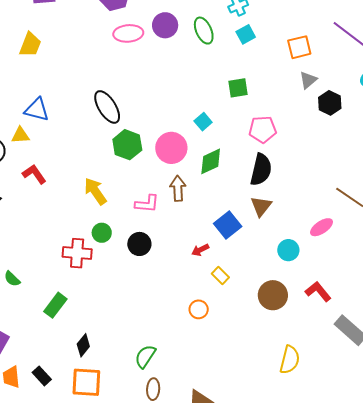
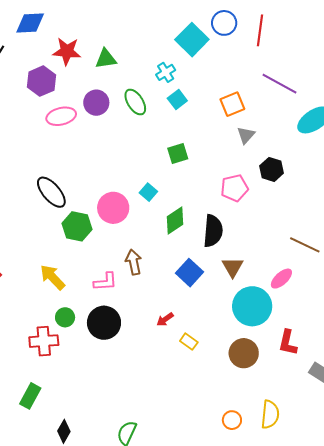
black hexagon: (330, 103) -> (272, 169), moved
pink pentagon: (263, 129) -> (234, 188), moved
pink circle: (171, 148) -> (113, 208), moved
green diamond: (211, 161) -> (175, 220), moved
brown triangle: (261, 206) -> (233, 267), moved
blue square: (228, 225) -> (190, 273), moved
black circle: (139, 244) -> (104, 323), size x1.4
cyan circle: (288, 250) -> (252, 306), size x1.8
red L-shape: (318, 291) -> (288, 343), turned -120
orange circle: (199, 309) -> (232, 420), moved

